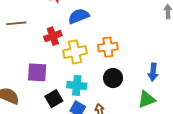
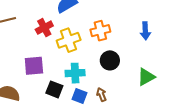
blue arrow: (153, 72) -> (145, 31), moved
black square: (54, 99) -> (54, 89), turned -30

